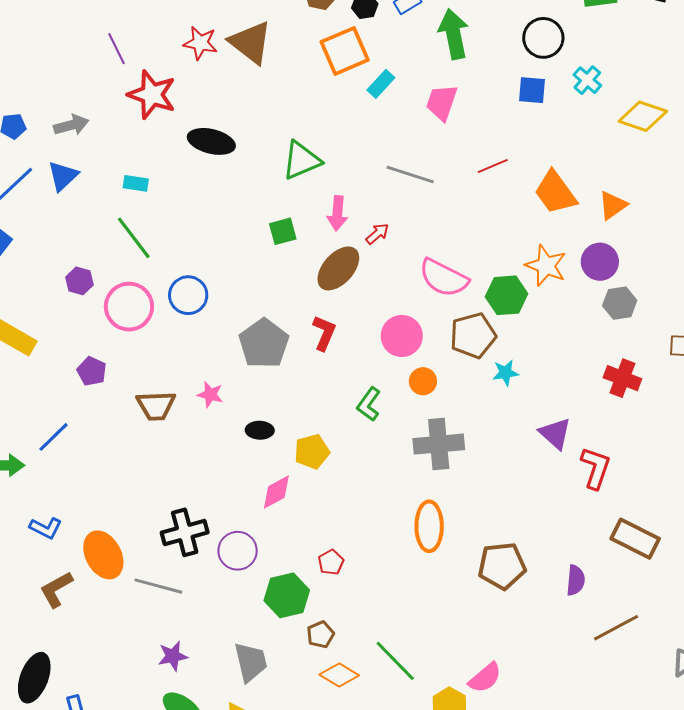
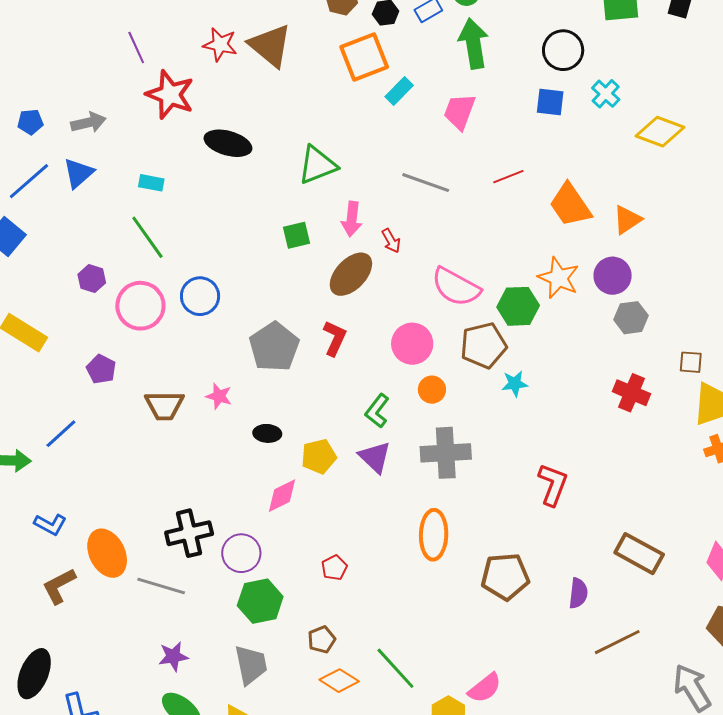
red arrow: (377, 234) -> (391, 241), turned 100
purple triangle: (555, 433) -> (375, 457), moved
red L-shape: (596, 468) -> (553, 485), moved
green hexagon: (287, 595) -> (260, 601), moved

